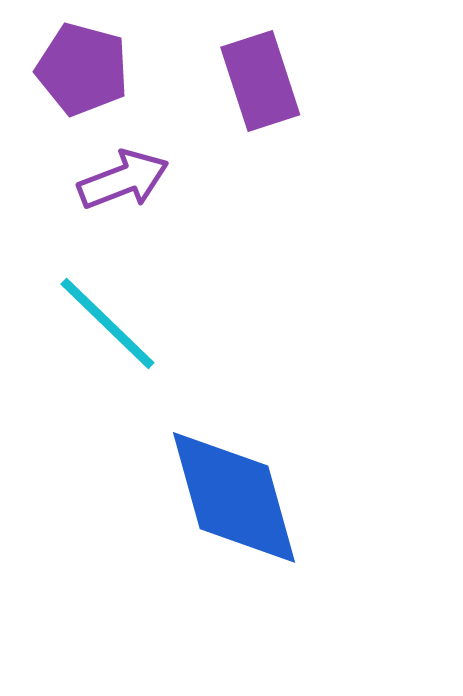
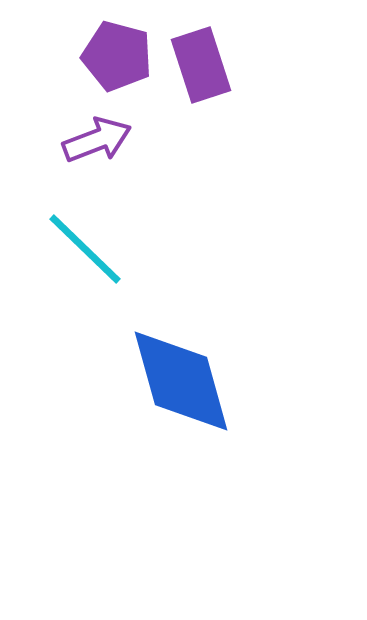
purple pentagon: (82, 69) -> (117, 56), moved

